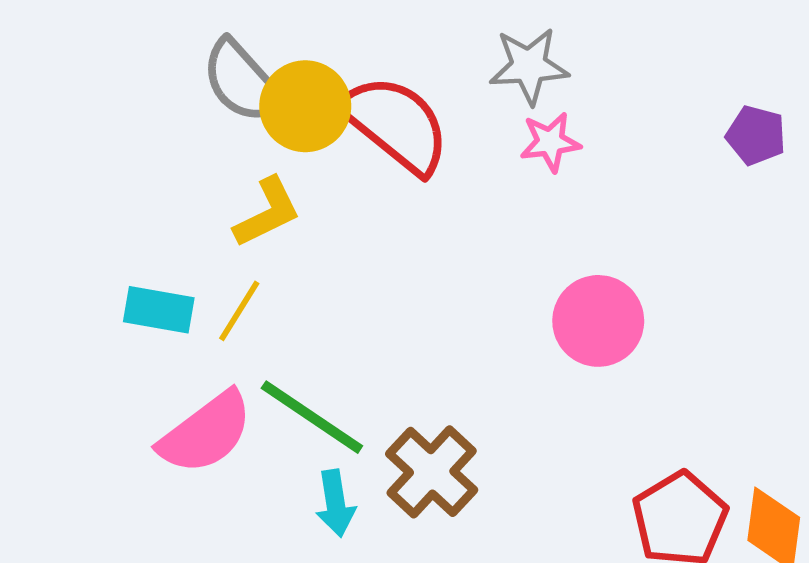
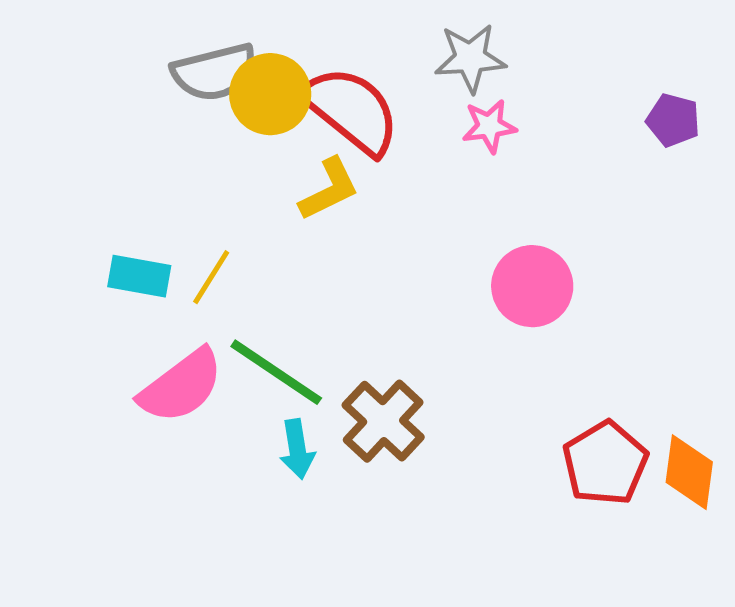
gray semicircle: (243, 82) -> (214, 72), turned -62
yellow L-shape: (267, 212) -> (329, 189), moved

